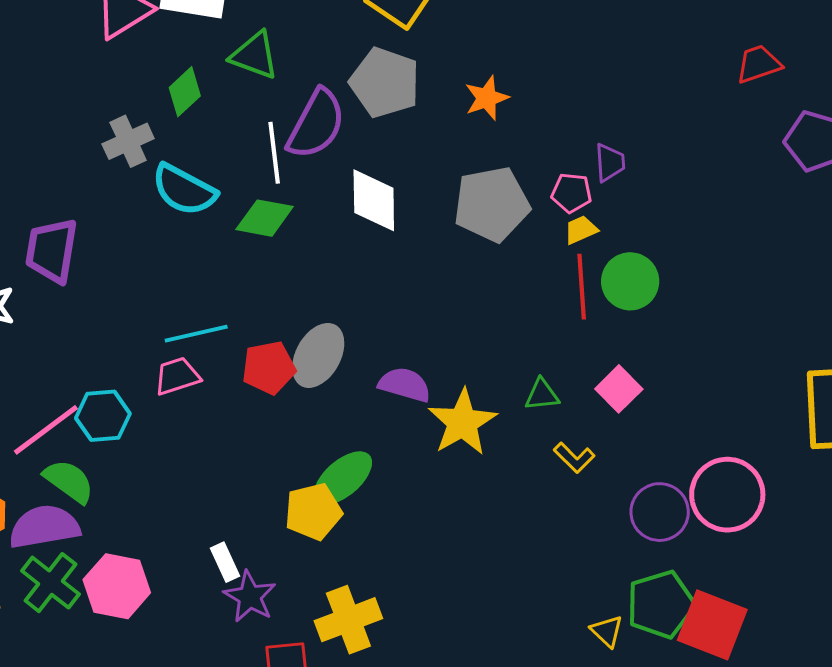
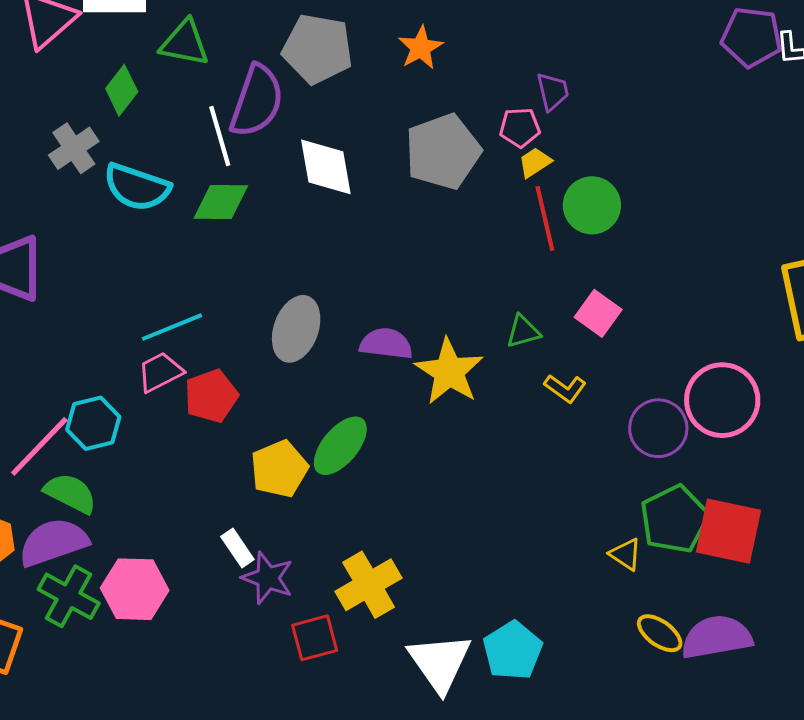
red pentagon: (269, 368) -> (211, 396), moved
yellow pentagon: (313, 512) -> (279, 469), moved

